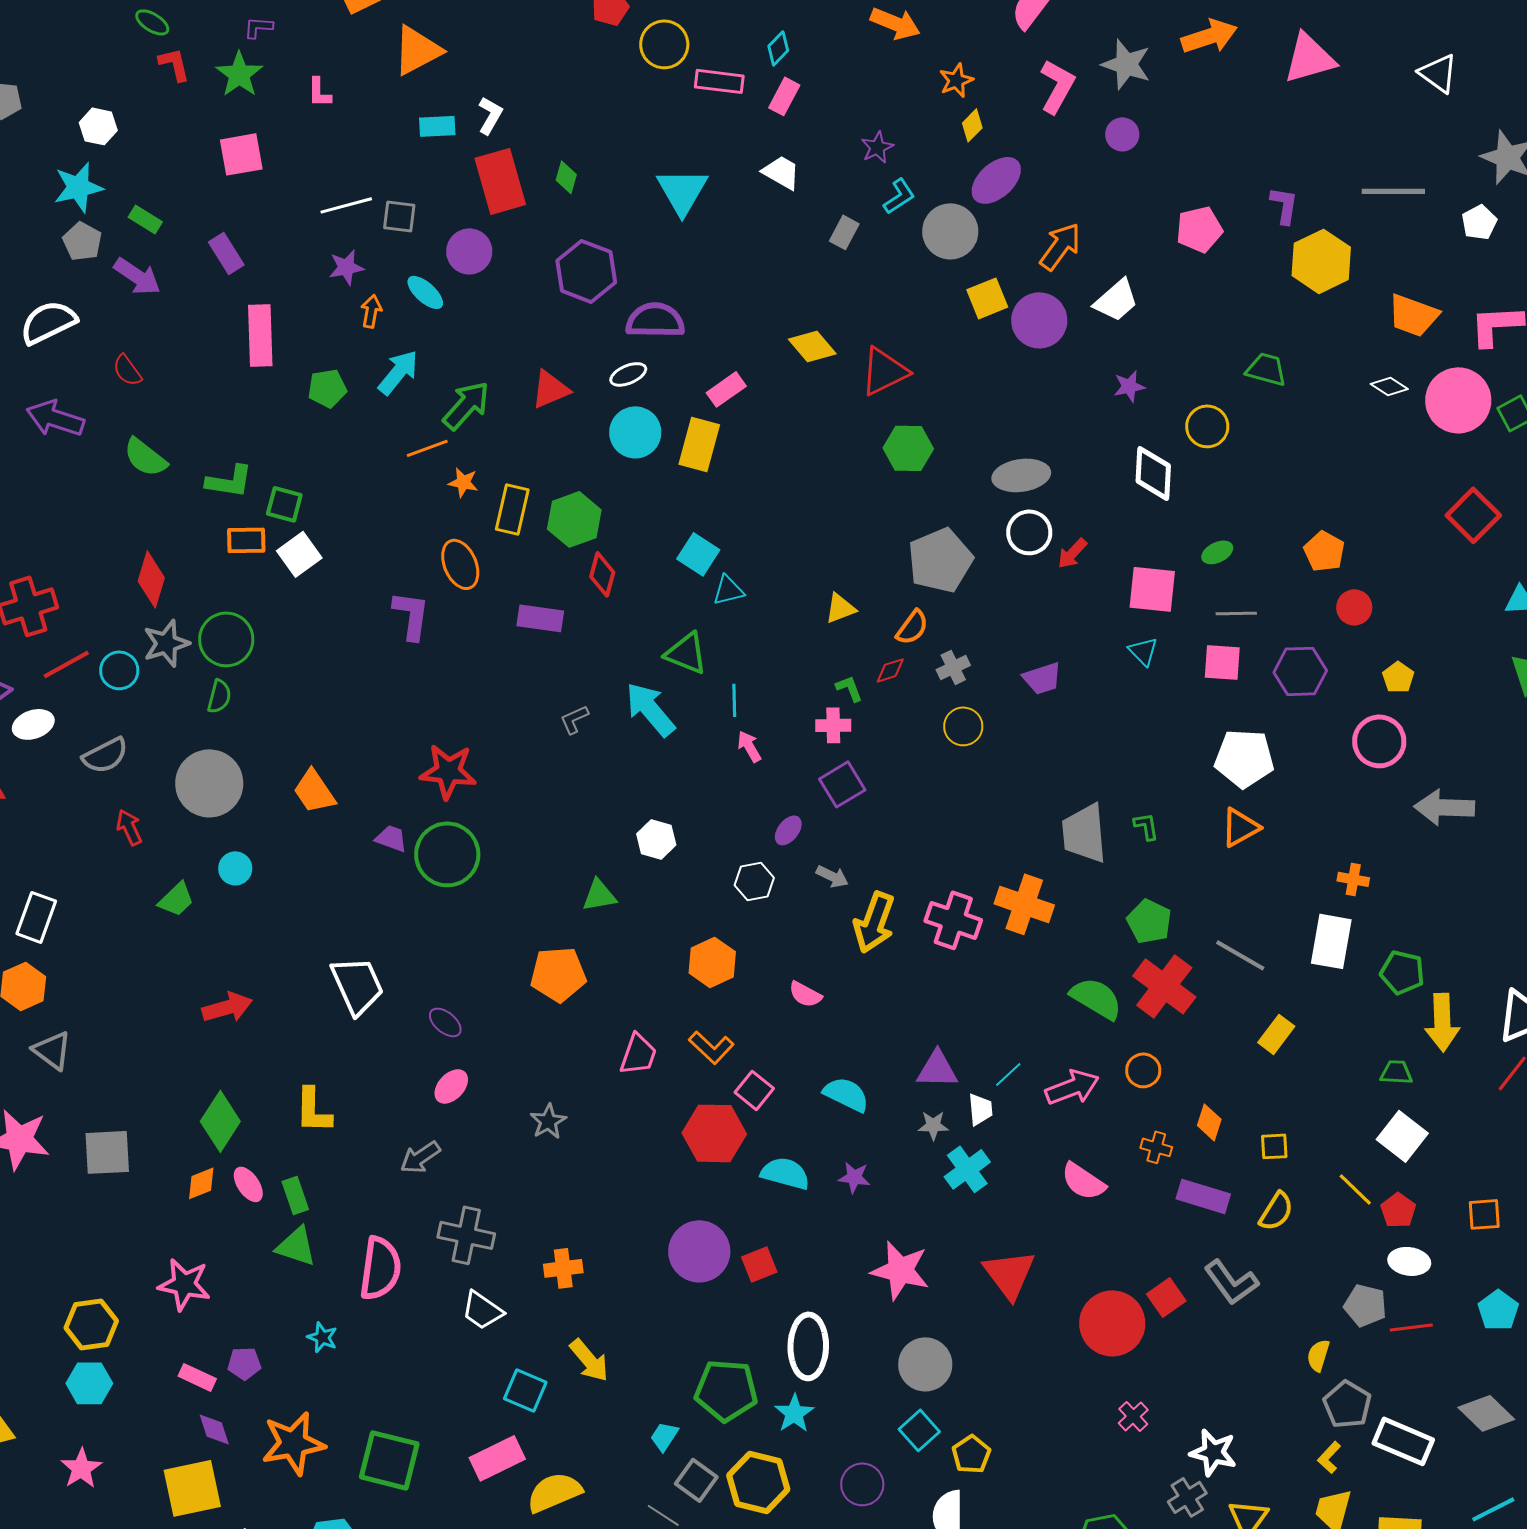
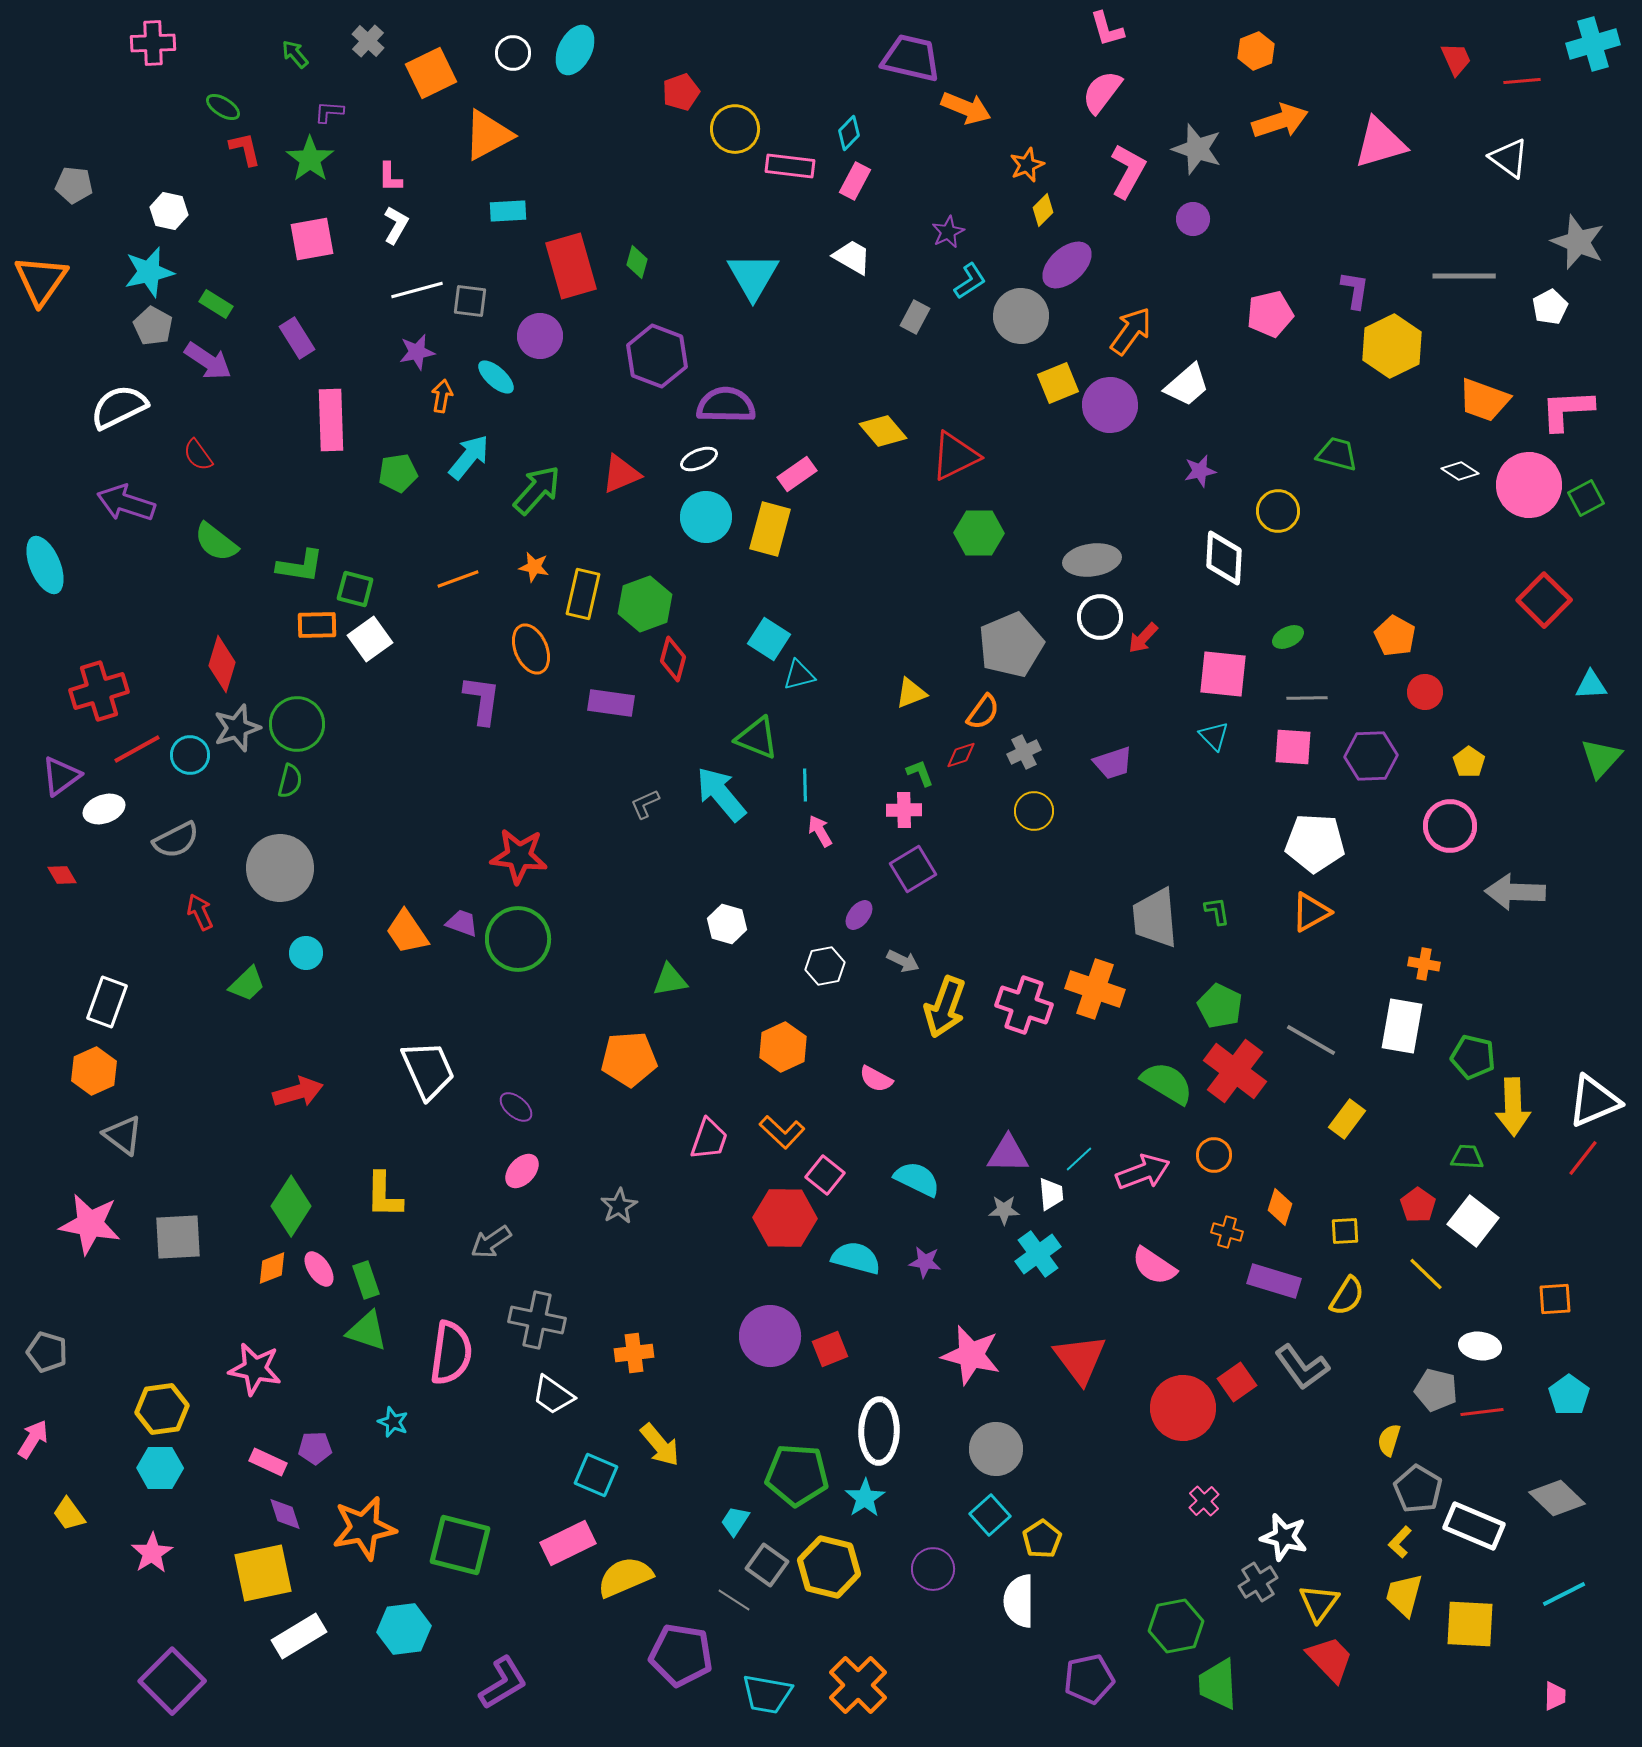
white L-shape: (490, 115) -> (396, 225), moved
orange line: (427, 448) -> (458, 579), moved
orange trapezoid: (314, 791) -> (407, 932), moved
red pentagon: (1398, 1210) -> (1418, 1205), moved

